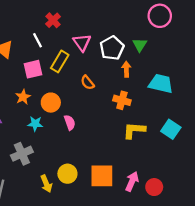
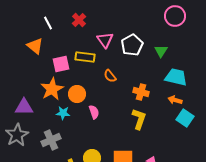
white line: (37, 40) -> (48, 23), moved
green triangle: (140, 45) -> (161, 51), moved
yellow rectangle: (60, 61) -> (85, 57), turned 66
orange arrow: (126, 69) -> (175, 100), moved, turned -72
orange star: (23, 97) -> (52, 89), size x1.6
yellow L-shape: (134, 130) -> (139, 119), moved, turned 105

